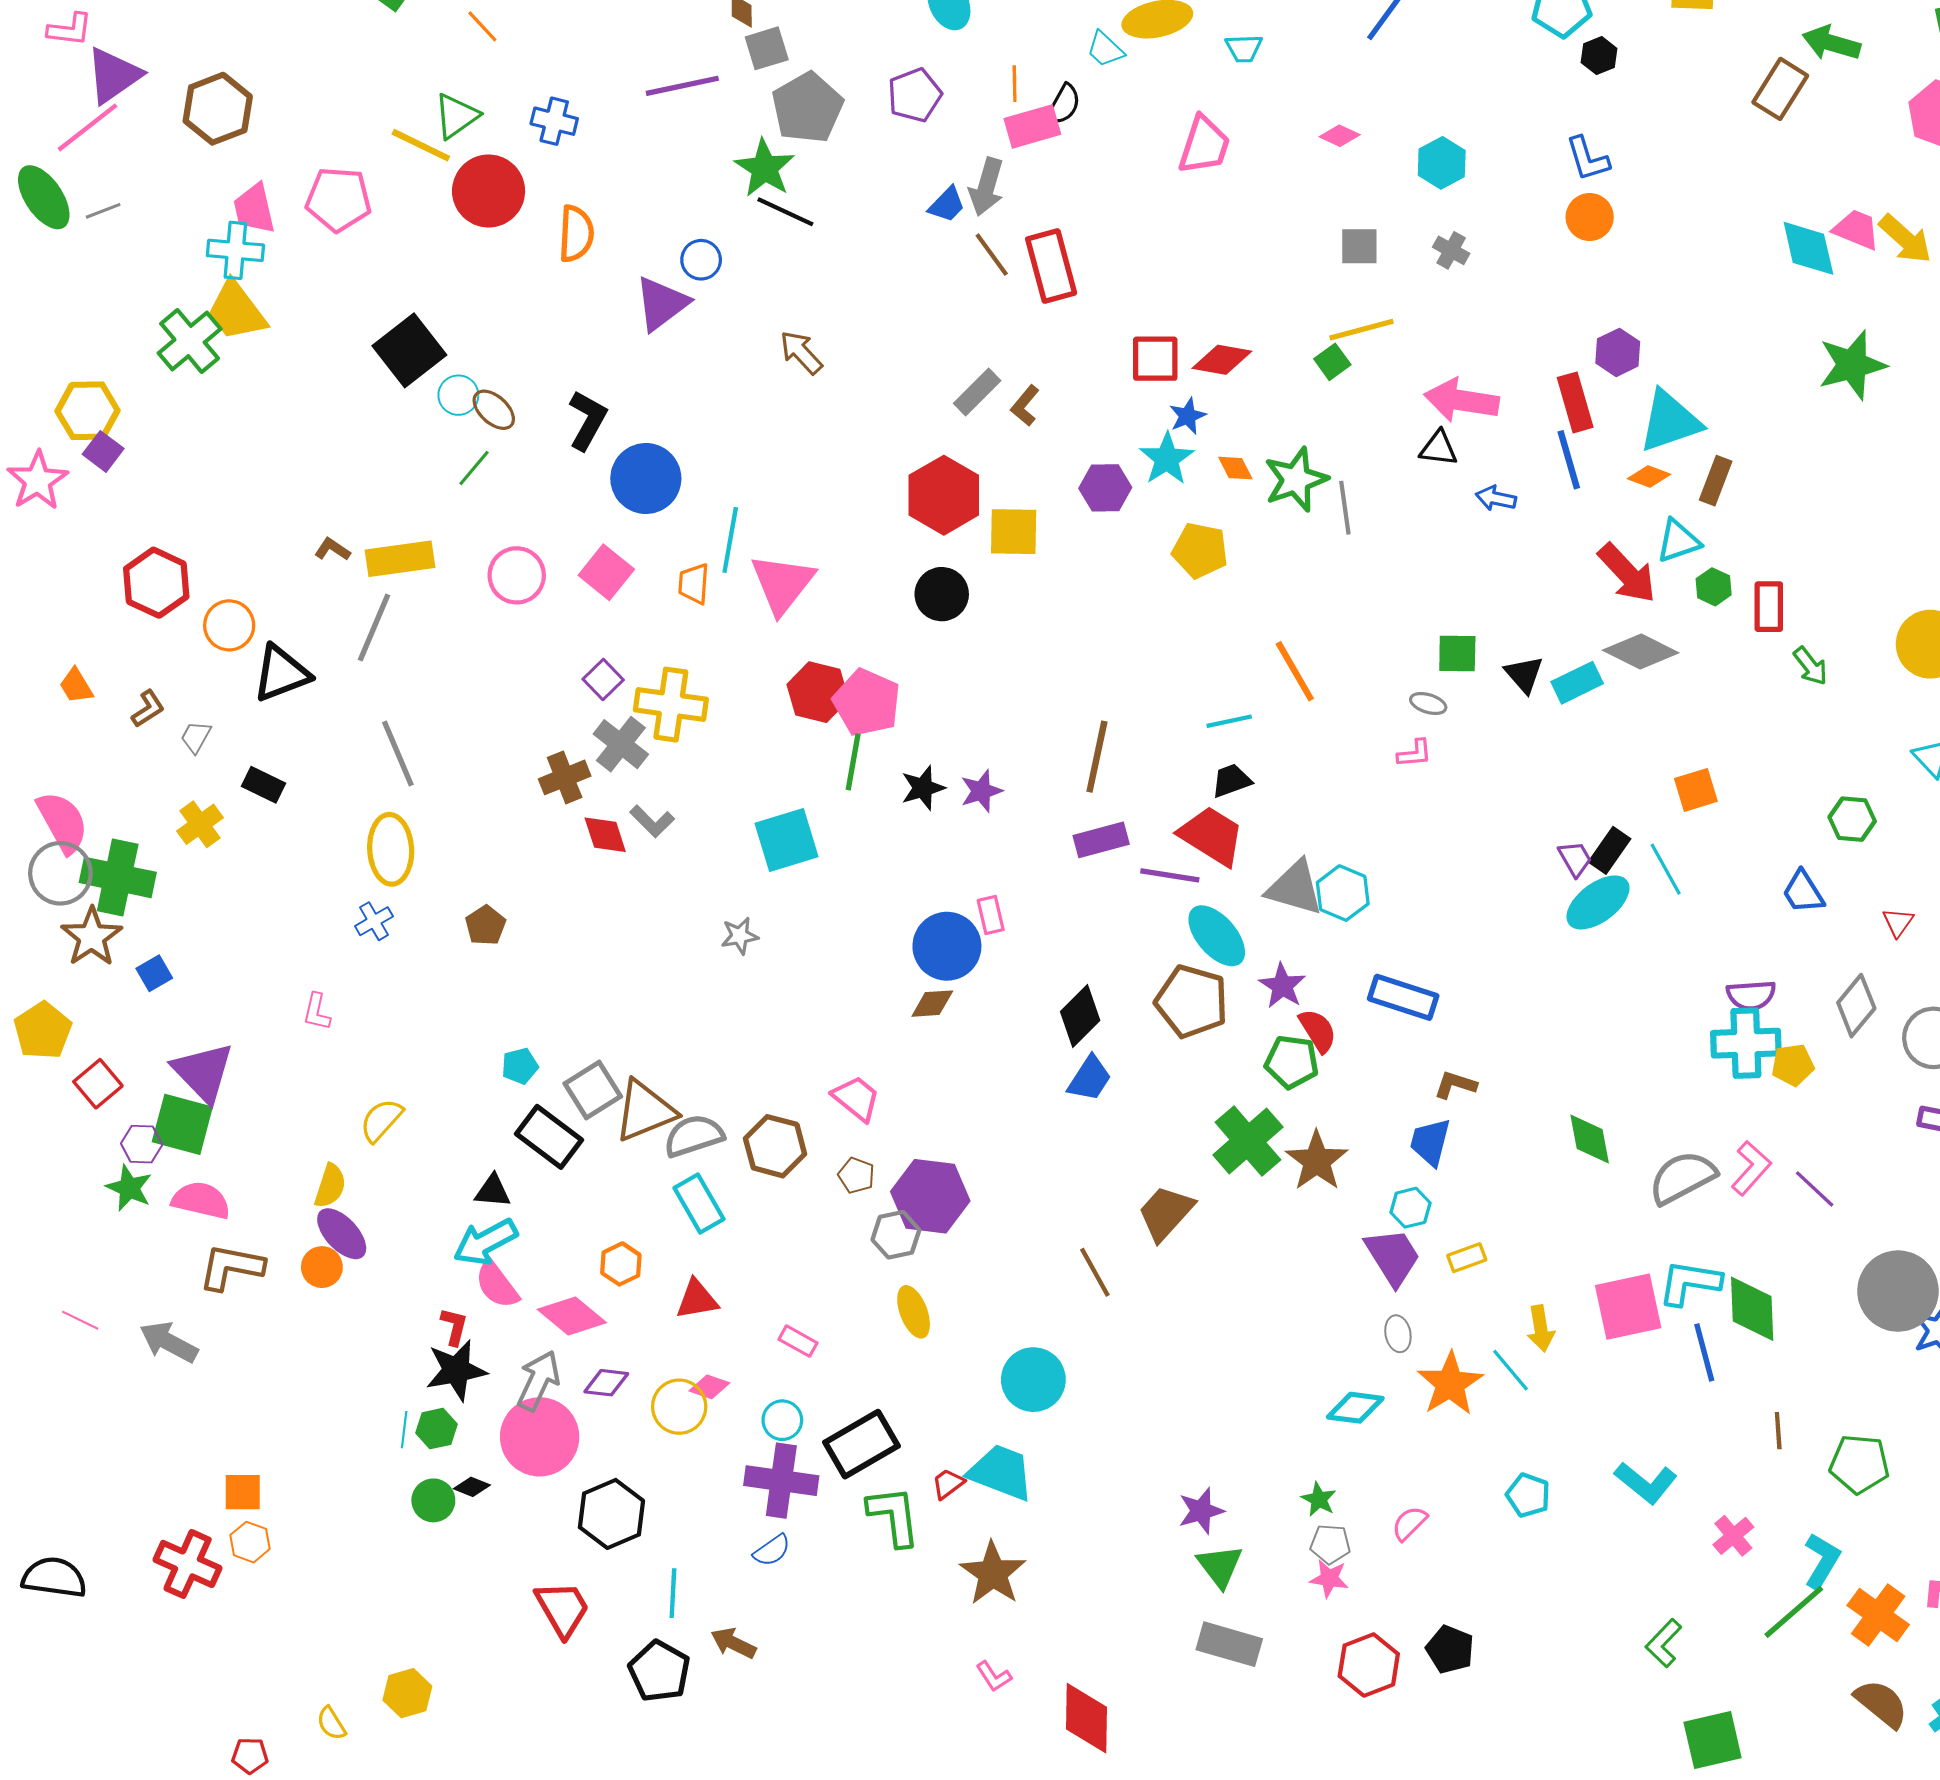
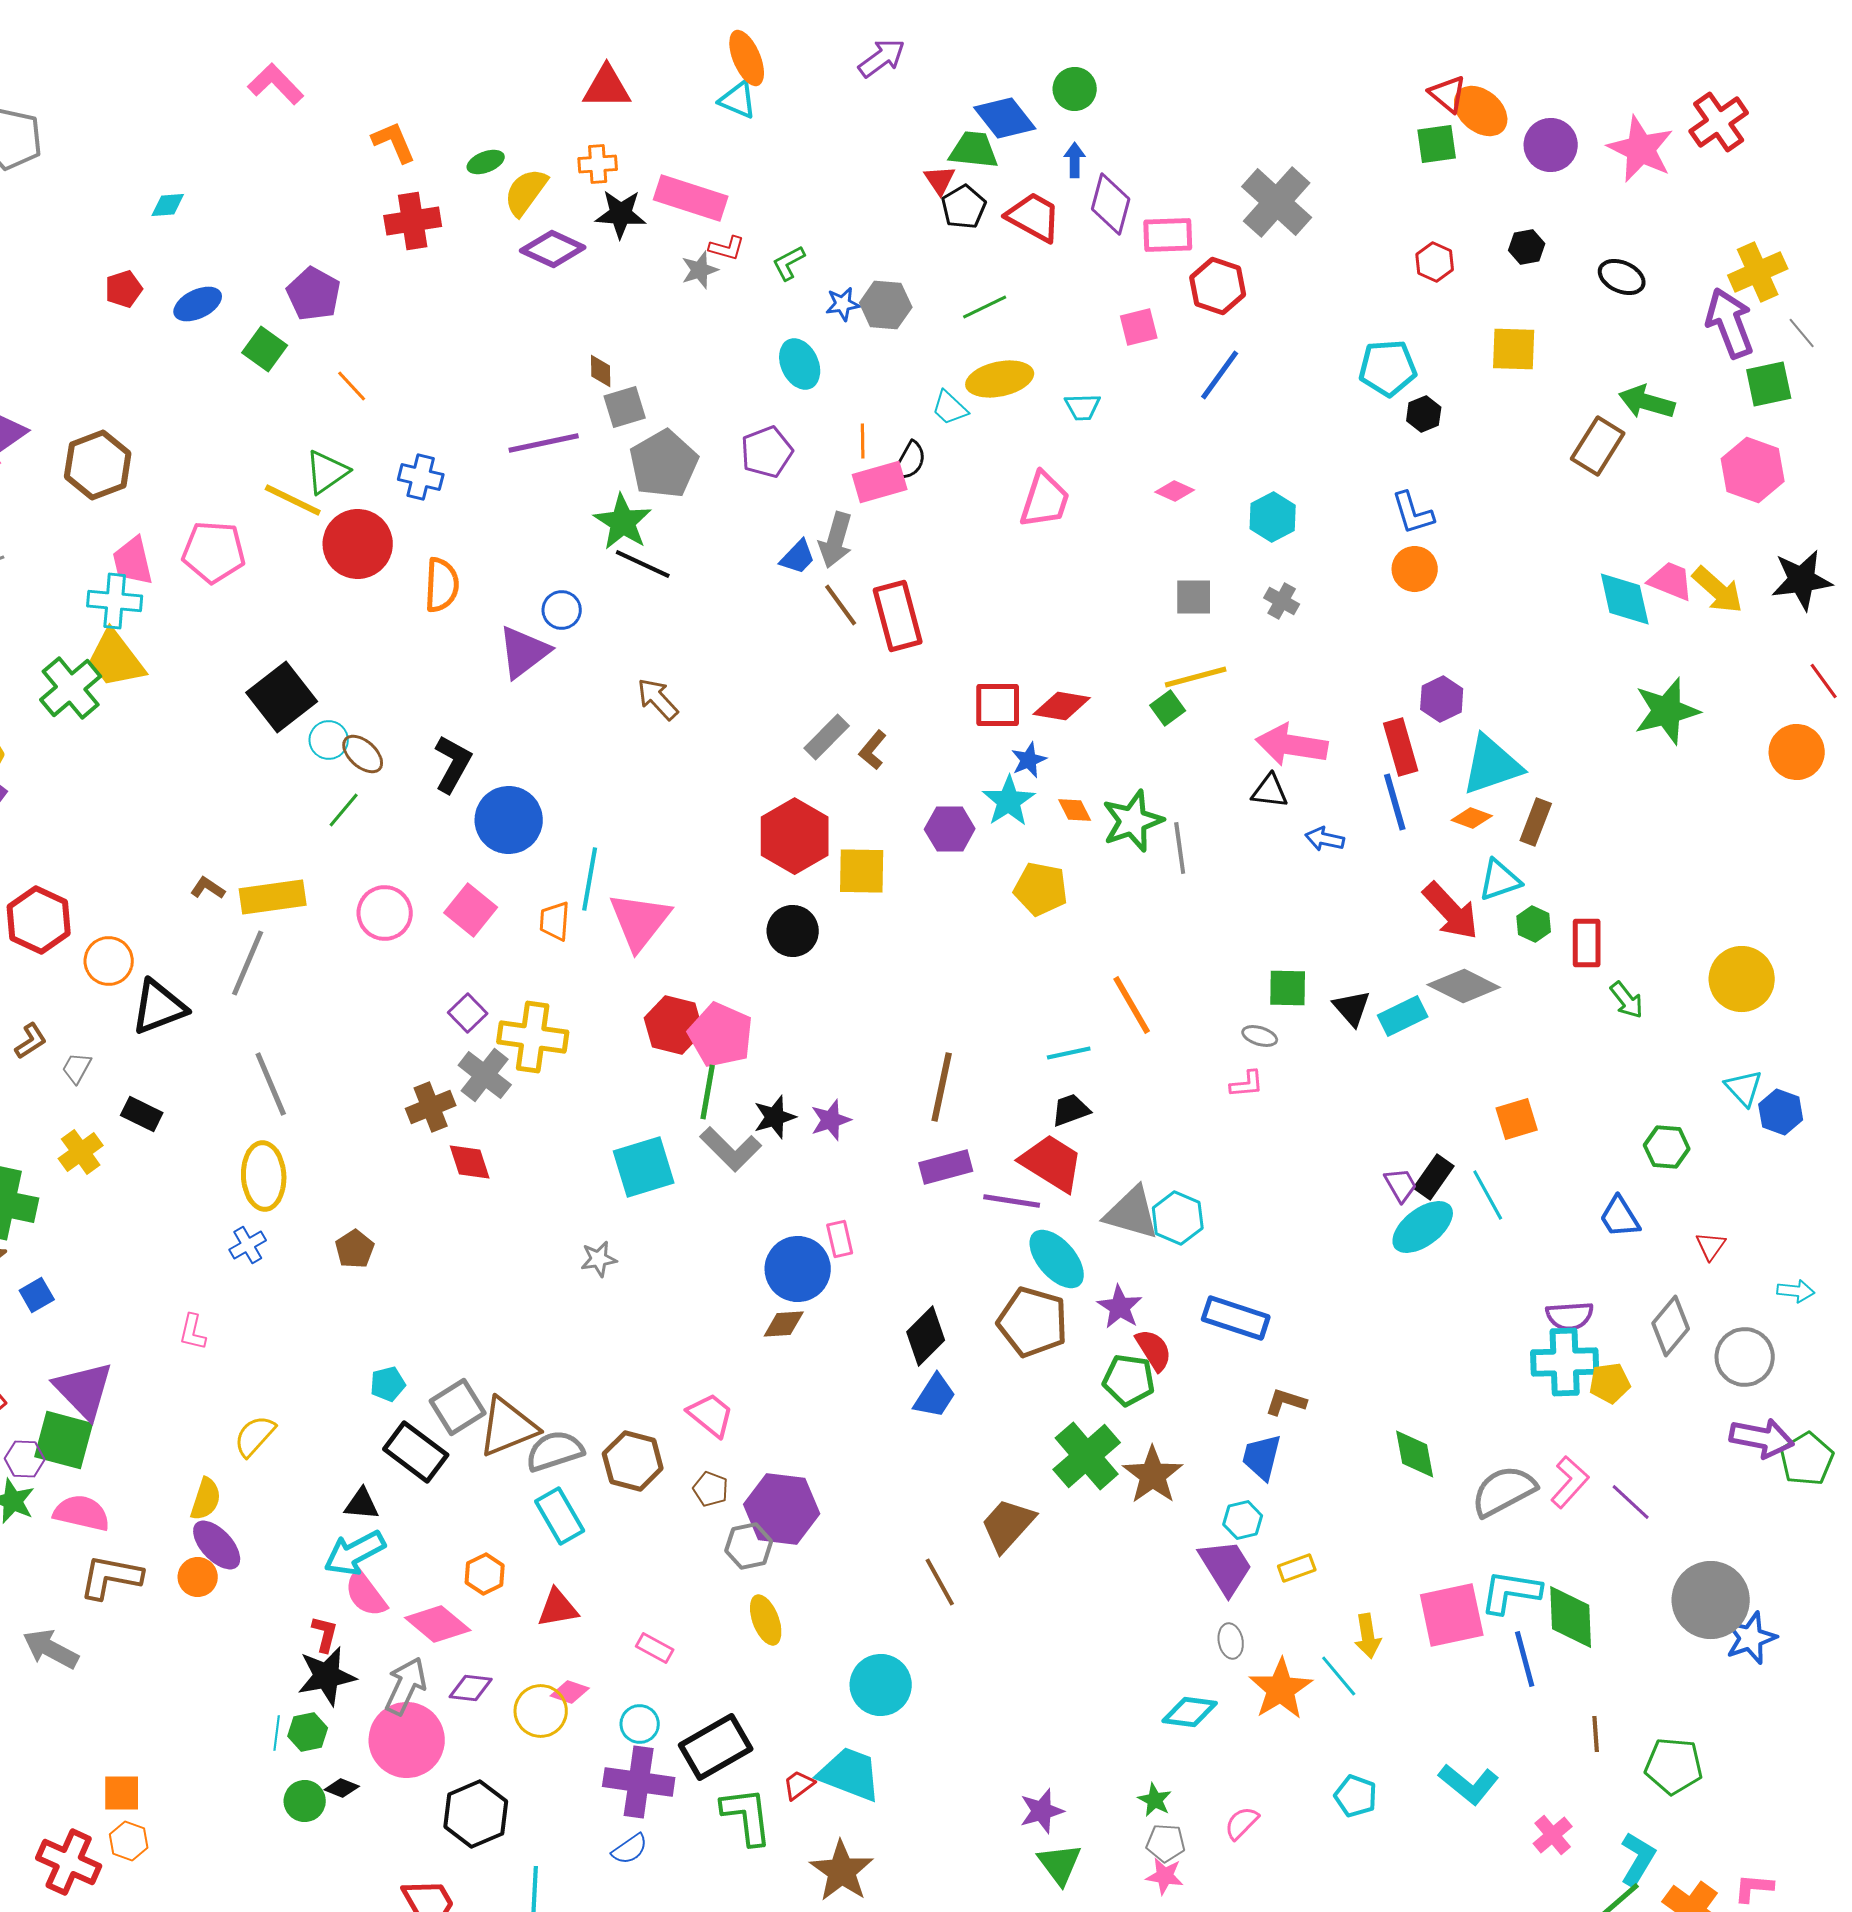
gray L-shape: (652, 821) -> (731, 1149), moved, size x1.4

